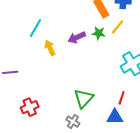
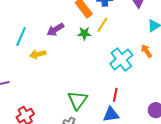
purple arrow: (77, 37) -> (55, 29), moved
yellow arrow: (50, 48) -> (38, 54), turned -70

